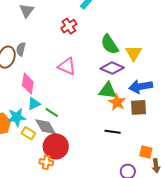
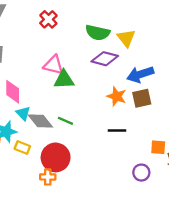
green semicircle: (110, 44) -> (98, 33), turned -35
green triangle: (108, 91) -> (64, 80), moved
cyan triangle: (34, 104) -> (23, 113), turned -40
green line: (52, 112) -> (65, 121), moved
gray diamond: (46, 127) -> (40, 121), moved

